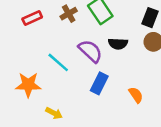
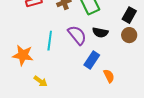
cyan line: (58, 62) -> (50, 41), turned 48
blue rectangle: (99, 83) -> (92, 60), moved

